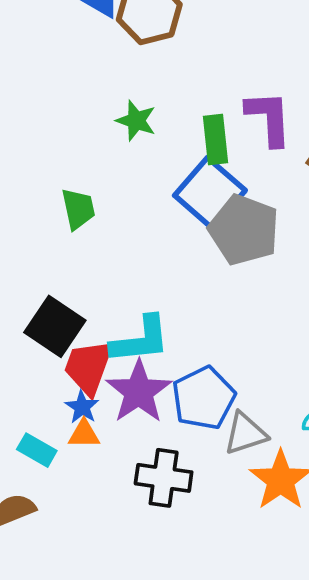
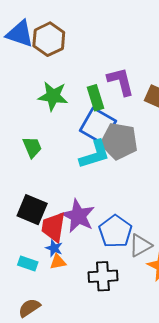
green star: (136, 121) -> (53, 96), size x1.4
cyan L-shape: (140, 340) -> (95, 154), moved
purple star: (139, 392) -> (78, 216), moved
cyan rectangle: (37, 450) -> (28, 264), moved

